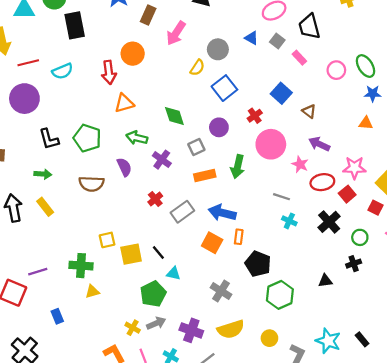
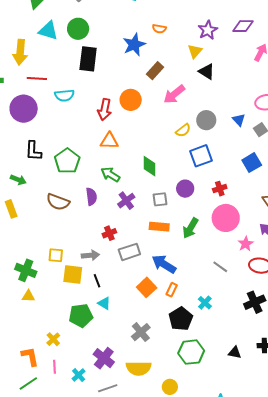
blue square: (281, 93) -> (252, 163), moved
cyan cross: (289, 221) -> (205, 303), moved
gray arrow: (156, 323) -> (90, 255), moved

